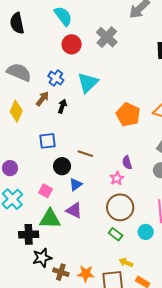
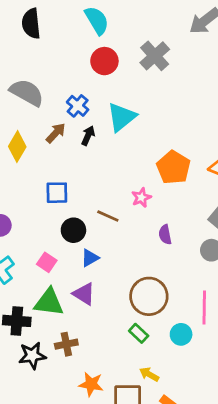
black arrow: (62, 106) -> (88, 136), moved
pink star: (117, 178) -> (141, 198), moved
brown cross: (61, 272) -> (66, 344), moved, turned -35

